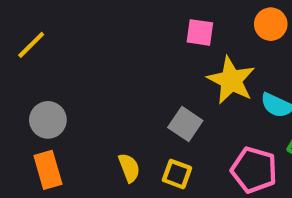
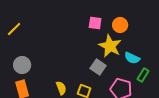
orange circle: (271, 24) -> (120, 25), moved
gray square: (185, 124) -> (98, 67), moved

